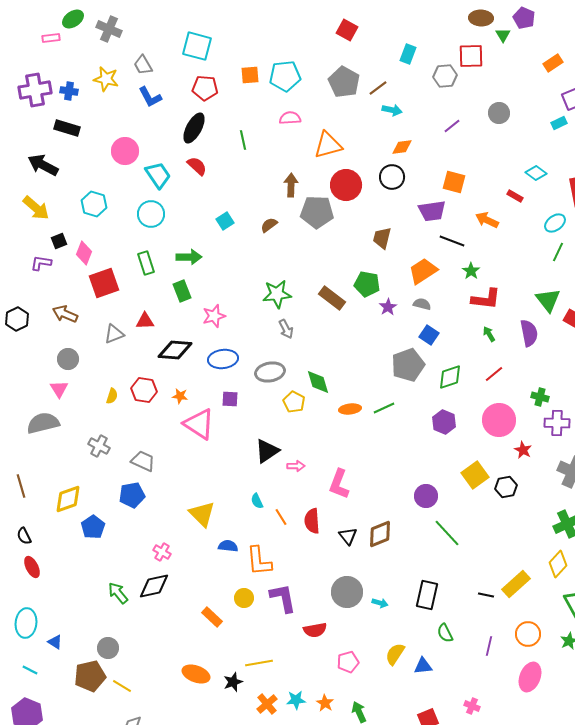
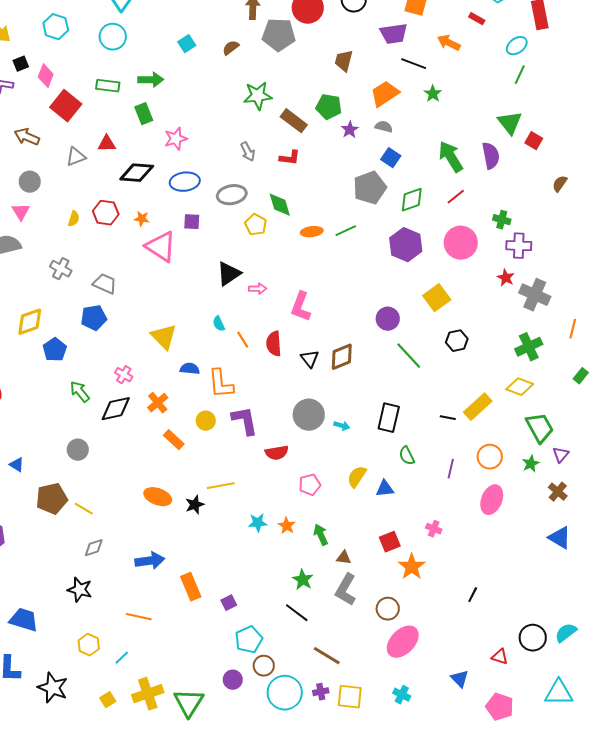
green rectangle: (146, 263) -> (108, 86), turned -65
red square: (104, 283) -> (66, 106), turned -32
green star: (277, 294) -> (258, 96), moved
red L-shape: (486, 299) -> (290, 158), moved, size x0.7
green arrow: (489, 334) -> (451, 157), size x2.0
purple hexagon: (444, 422) -> (406, 245), size x1.4
red star: (523, 450) -> (506, 278), moved
black hexagon: (506, 487) -> (457, 341), moved
yellow diamond: (558, 564) -> (520, 387), turned 68
green arrow: (118, 593) -> (80, 392), moved
gray circle: (108, 648) -> (78, 450), moved
orange cross: (267, 704) -> (158, 403), moved

